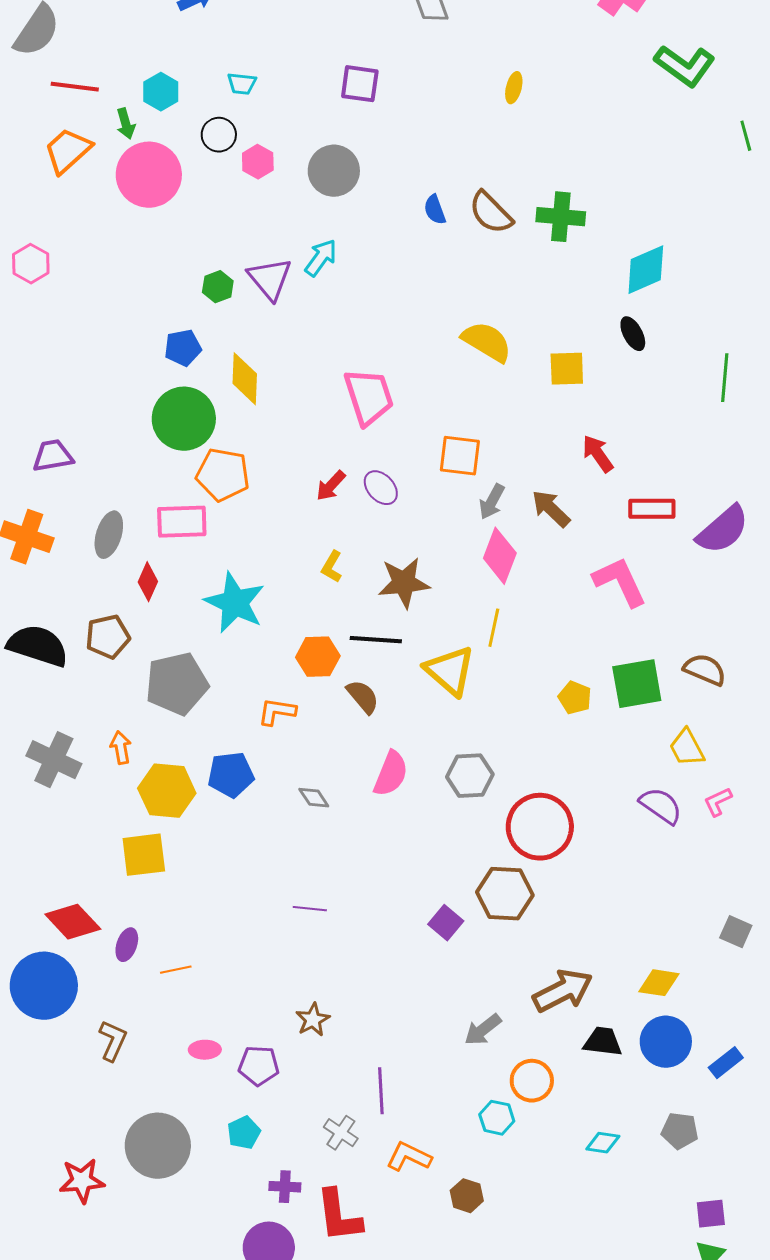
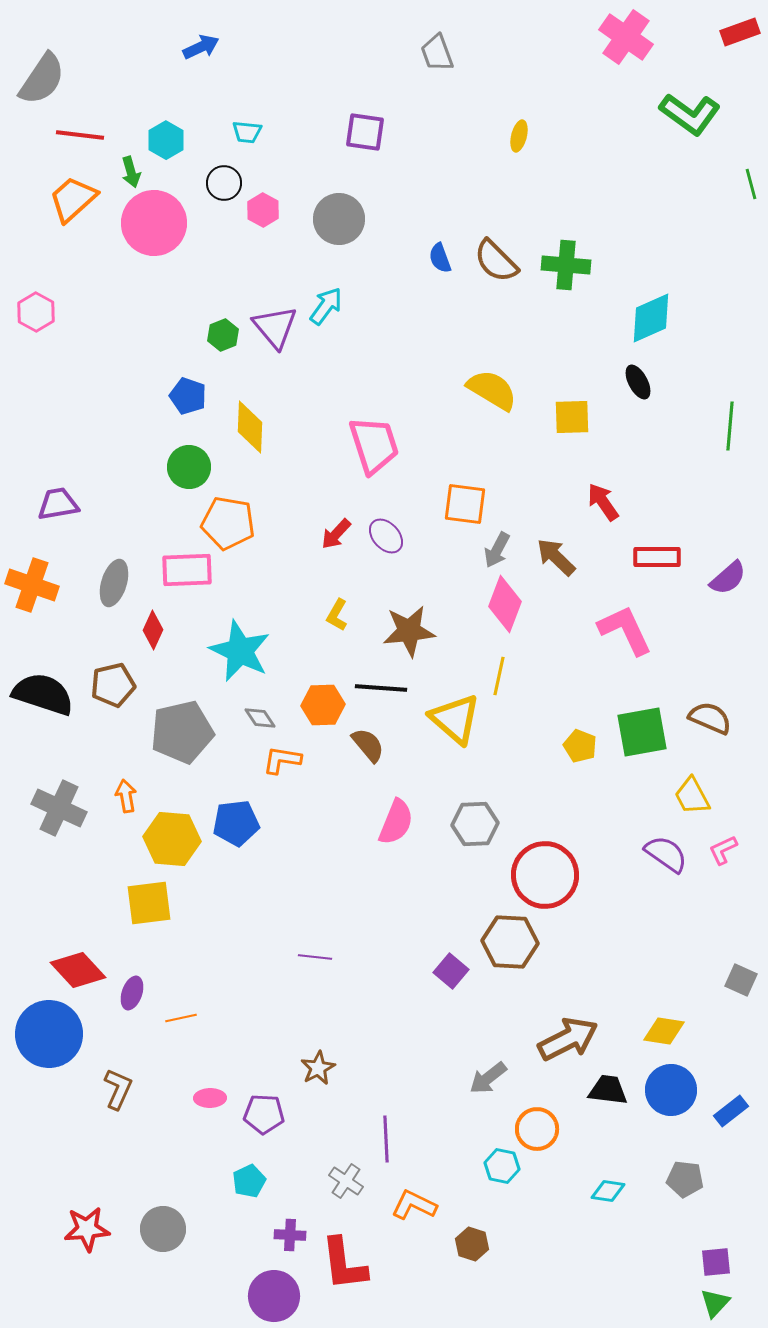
blue pentagon: (183, 348) -> (188, 396), turned 30
green circle: (184, 419) -> (189, 467), size x0.7
purple semicircle: (723, 530) -> (728, 578), size x0.7
gray diamond: (314, 798) -> (260, 718), moved
gray circle: (158, 1146) -> (163, 1229), moved, size x0.7

